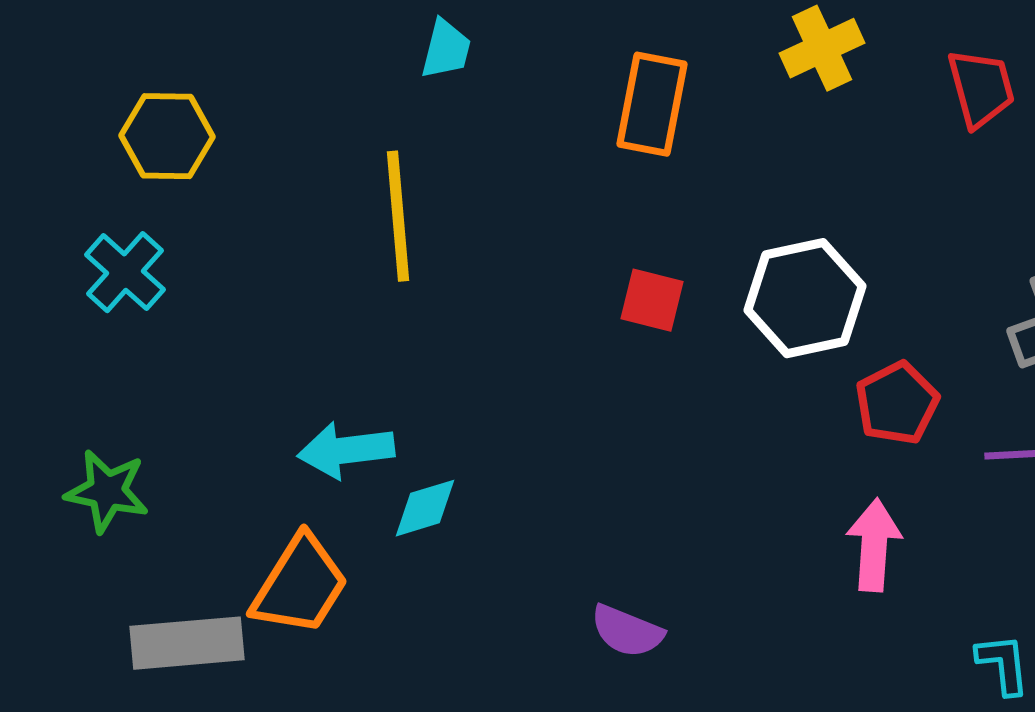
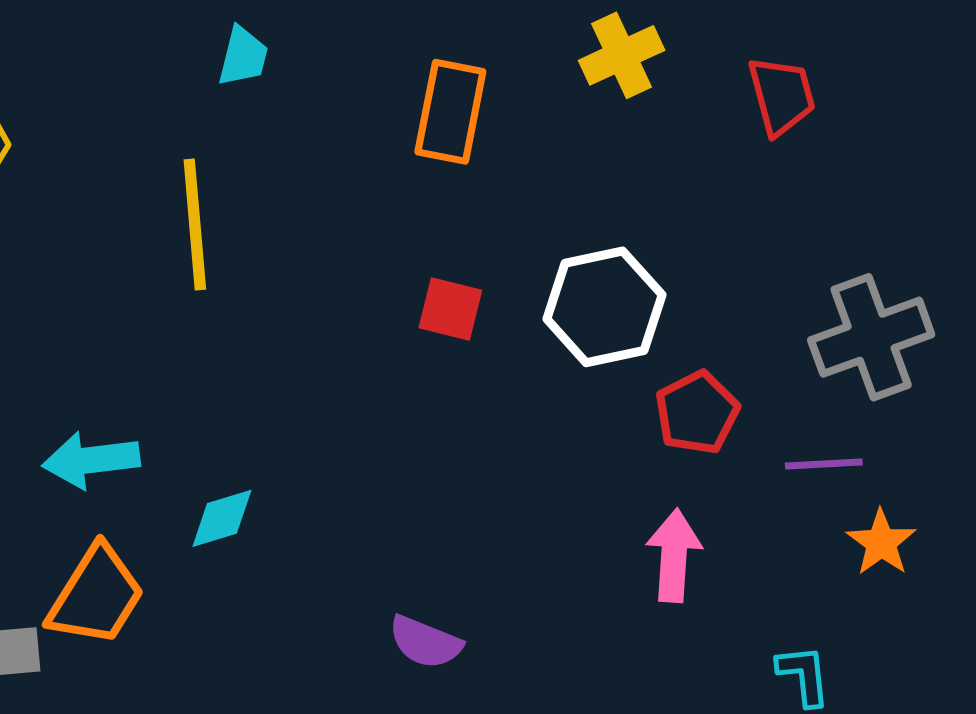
cyan arrow: (346, 450) -> (91, 460), moved

